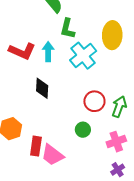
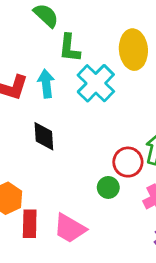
red circle: (94, 101) -> (128, 162), moved
red rectangle: (36, 146) -> (30, 224), moved

